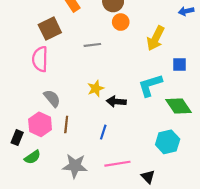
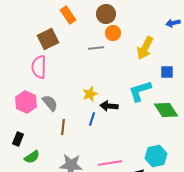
gray line: (92, 45) -> (96, 48), moved
pink hexagon: (40, 124) -> (26, 102), moved
blue line: (103, 132) -> (92, 119), moved
cyan hexagon: (168, 142) -> (156, 156), moved

